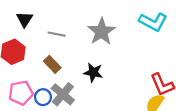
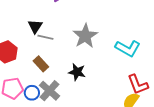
black triangle: (25, 19) -> (35, 26), moved
cyan L-shape: (153, 22) -> (128, 48), moved

